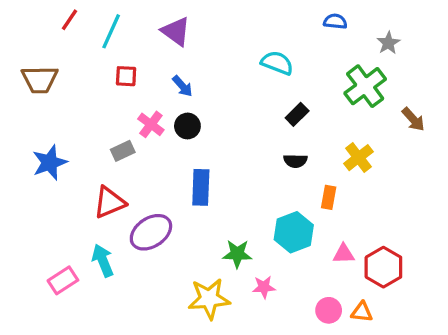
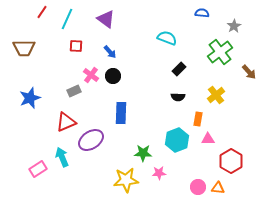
pink triangle: (344, 254) -> (208, 139), moved

